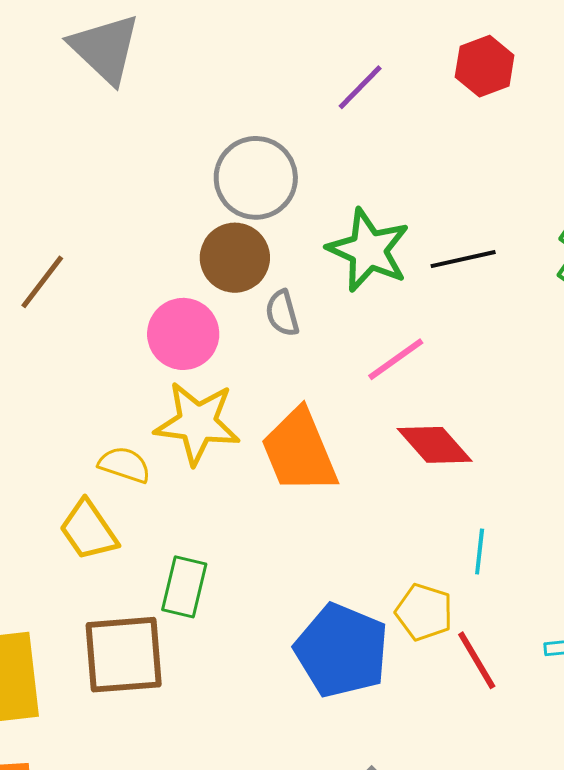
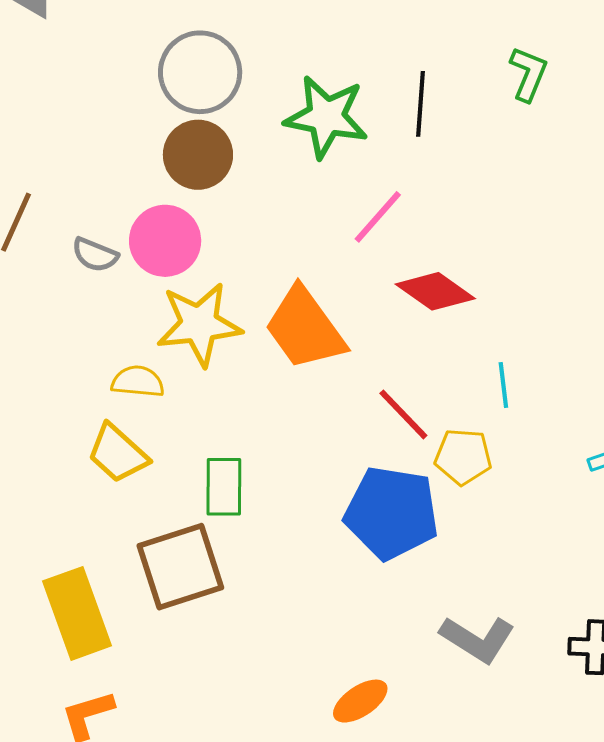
black line: (463, 259) -> (421, 104), turned -60
gray semicircle: (282, 313) -> (95, 255), moved, turned -39
red line: (477, 660) -> (403, 414), moved

